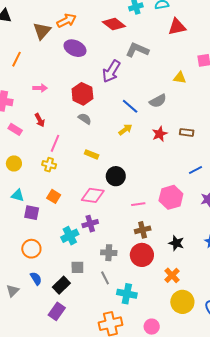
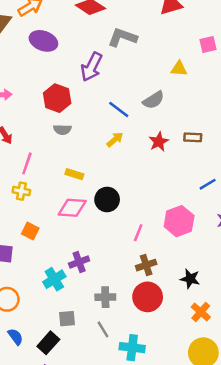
gray semicircle: (85, 119) -> (62, 130), turned 152
pink diamond: (93, 195) -> (72, 208), moved
pink line: (138, 204) -> (138, 233), turned -56
orange cross: (172, 275) -> (201, 312), moved

